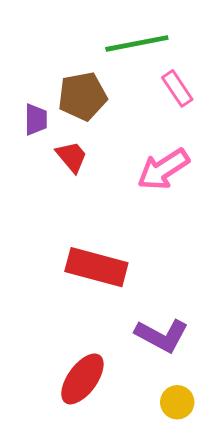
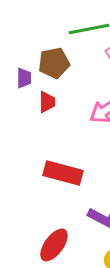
red trapezoid: (72, 157) -> (47, 102), turned 40

